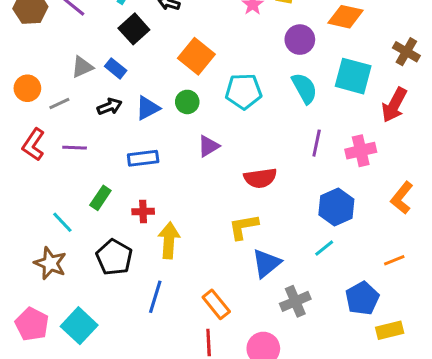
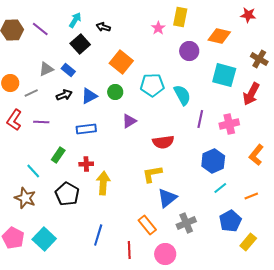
cyan semicircle: (304, 88) -> (182, 95), moved
cyan line: (324, 248) -> (220, 188), moved
blue line: (155, 297) -> (98, 235), moved
orange rectangle: (216, 304) -> (147, 225), moved
yellow rectangle: (390, 330) -> (248, 242), turned -36

